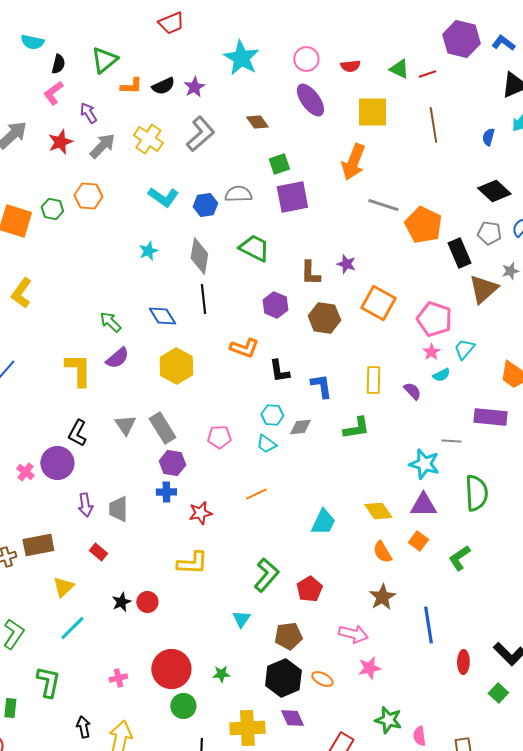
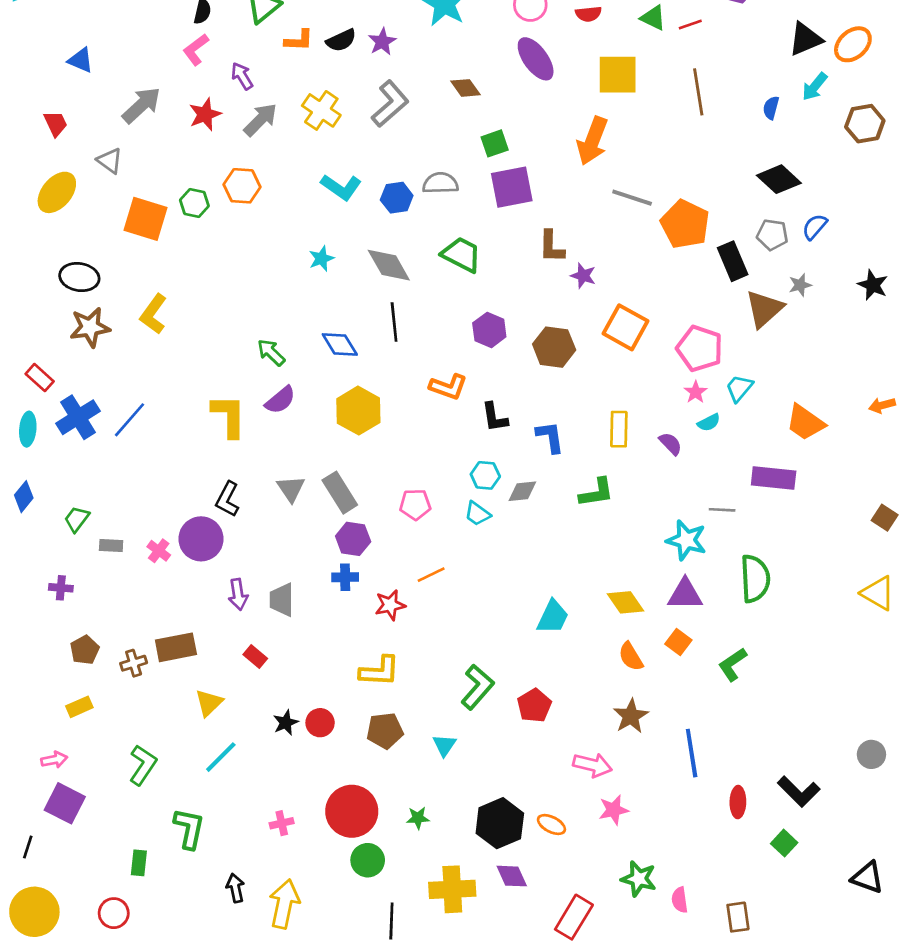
gray diamond: (199, 256) -> (389, 265), turned -39
brown L-shape: (310, 273) -> (551, 247), moved
orange line: (256, 494) -> (431, 575), moved
brown pentagon: (288, 636) -> (385, 731), moved

